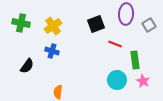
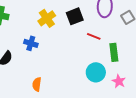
yellow cross: (53, 26) -> (47, 18), moved
pink star: (143, 81) -> (119, 81), moved

